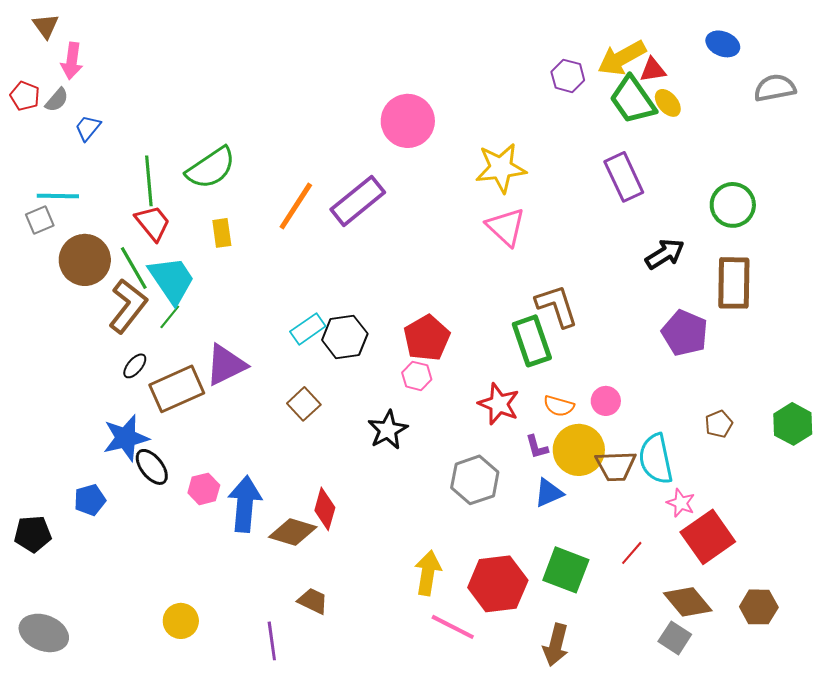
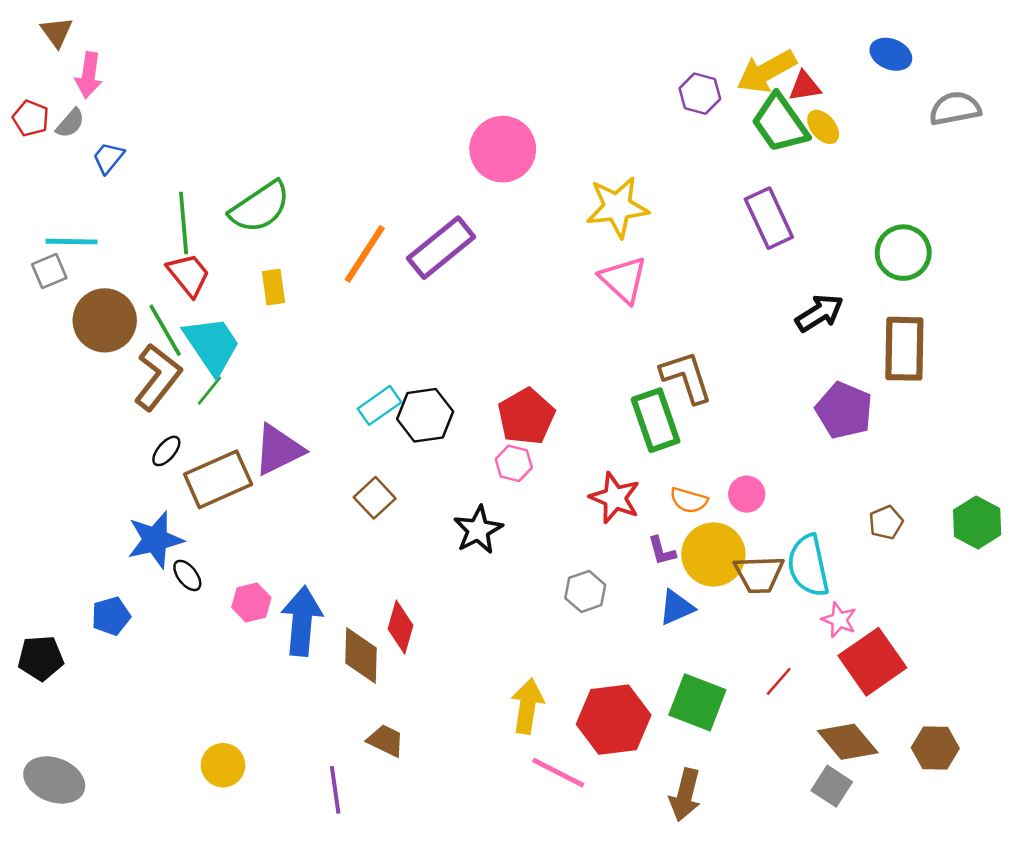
black ellipse: (152, 467) -> (187, 575), size x0.7
gray hexagon: (475, 480) -> (585, 591), size x0.7
brown diamond: (293, 532) -> (361, 656), turned 75

